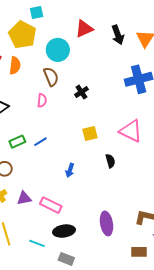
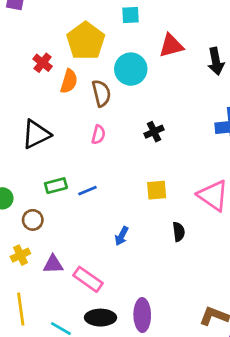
cyan square: (37, 13) -> (130, 15), moved
brown semicircle: (51, 77) -> (101, 93), moved
purple ellipse: (107, 223) -> (142, 315), moved

